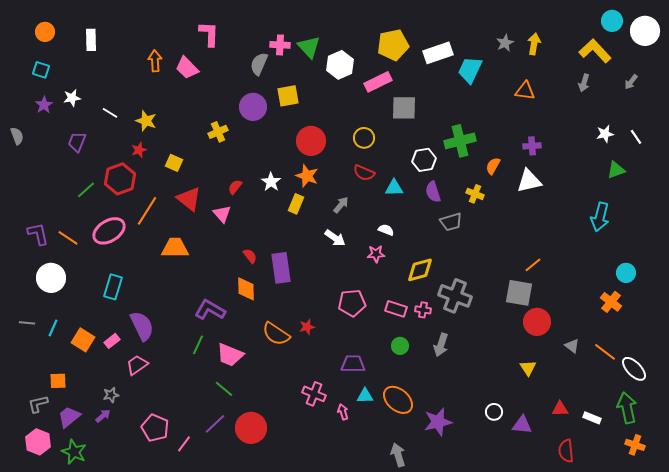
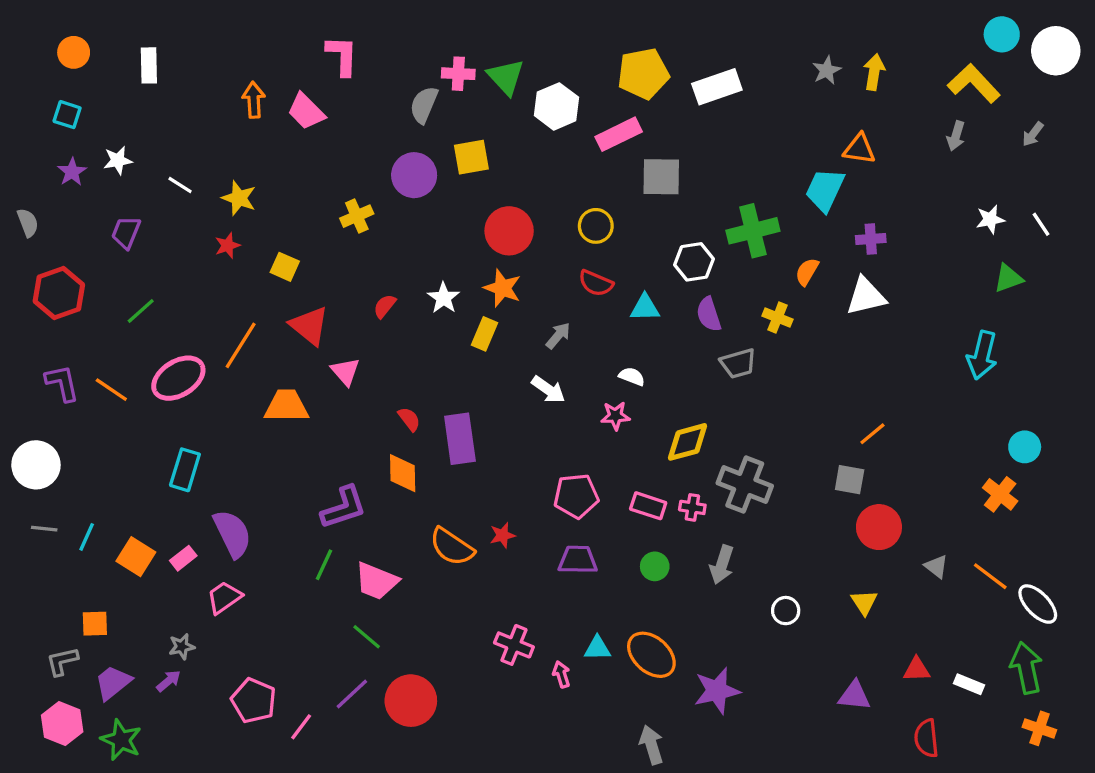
cyan trapezoid: (470, 70) -> (825, 190), moved
red hexagon: (120, 179) -> (59, 293), moved
pink triangle: (222, 214) -> (345, 372), moved
white circle: (51, 278) -> (36, 465), moved
gray square: (519, 293) -> (850, 480), size x0.7
purple L-shape: (210, 310) -> (344, 507), turned 132
purple trapezoid: (353, 364) -> (578, 560), moved
white circle: (494, 412) -> (786, 611), moved

